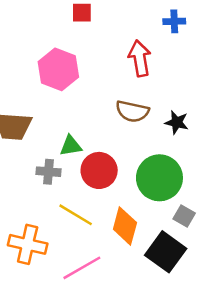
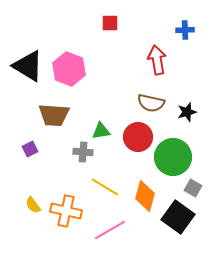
pink hexagon: (58, 69) -> (69, 69), moved
black star: (177, 122) -> (187, 112), turned -30
red circle: (99, 170) -> (138, 137), moved

